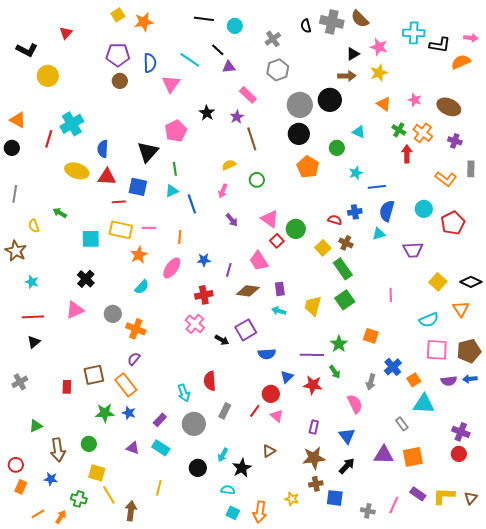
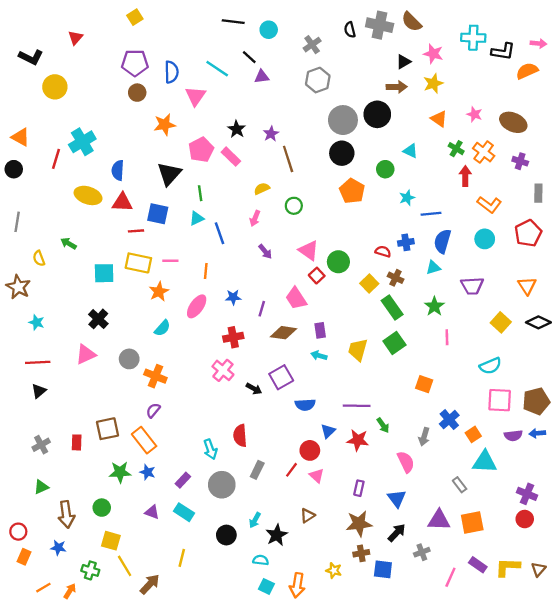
orange star: (144, 22) -> (165, 125), moved
pink rectangle: (248, 95) -> (231, 157), moved
orange L-shape: (446, 179) -> (489, 205), moved
red pentagon: (453, 223) -> (528, 233), moved
orange triangle: (461, 309) -> (527, 286), moved
green star: (339, 344) -> (434, 306), moved
gray cross: (20, 382) -> (41, 445), moved
brown arrow: (131, 511) -> (150, 584), turned 36
gray cross: (368, 511) -> (422, 552), moved, turned -32

